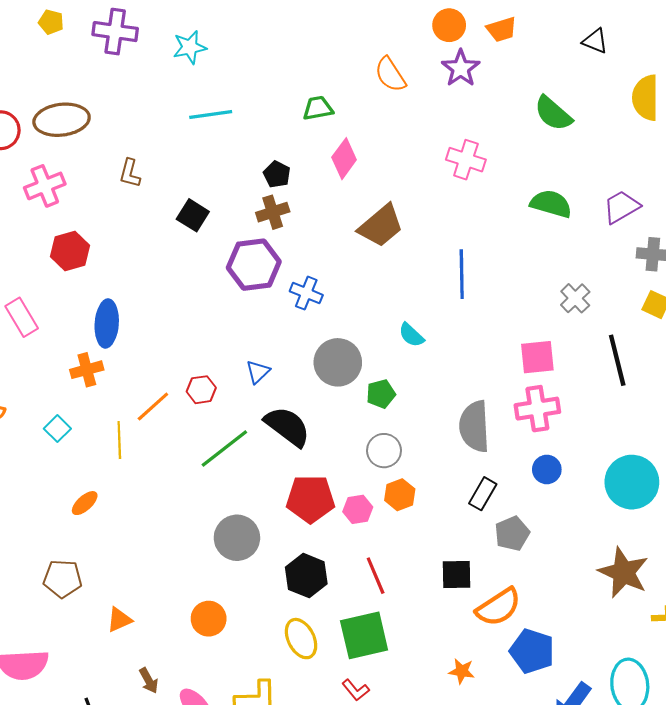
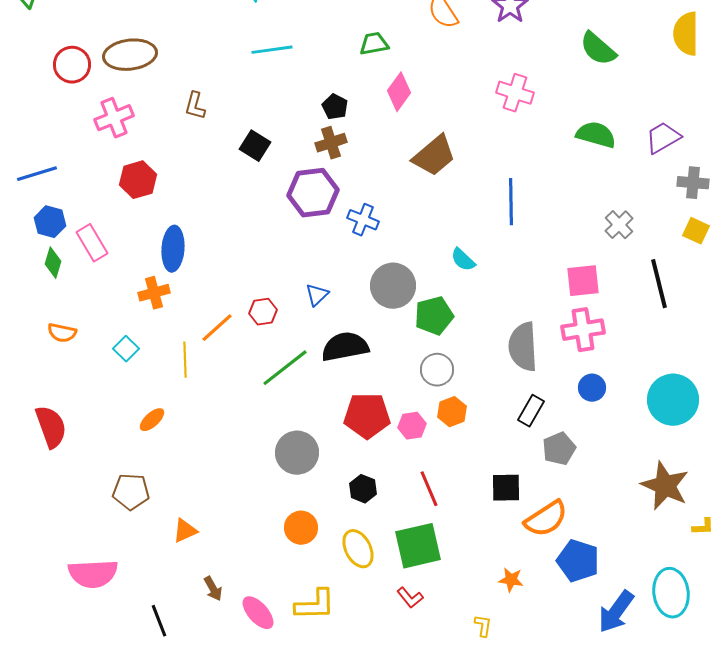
green pentagon: (381, 394) -> (434, 316), size x1.4
black semicircle: (287, 426) -> (345, 347), turned -48
black hexagon: (306, 576) -> (363, 489), size x0.7
orange circle: (209, 619) -> (301, 528), moved

